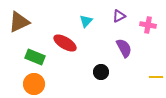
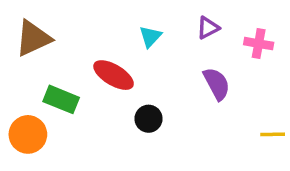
black circle: (101, 72) -> (148, 119), moved
orange circle: (34, 84) -> (28, 134), moved

